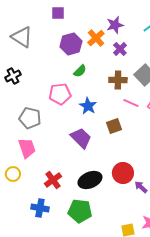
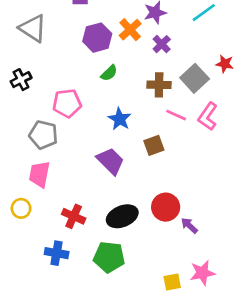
pink pentagon: (60, 94) -> (67, 103), moved
pink trapezoid: (27, 148) -> (39, 174), turned -150
red cross: (53, 180) -> (74, 216), turned -30

